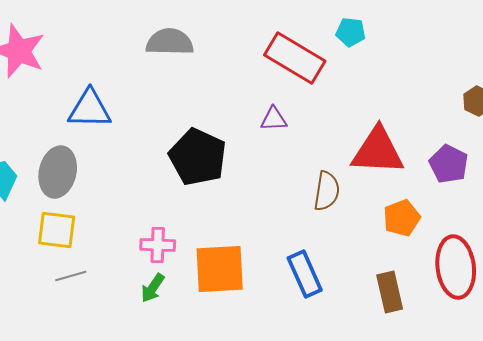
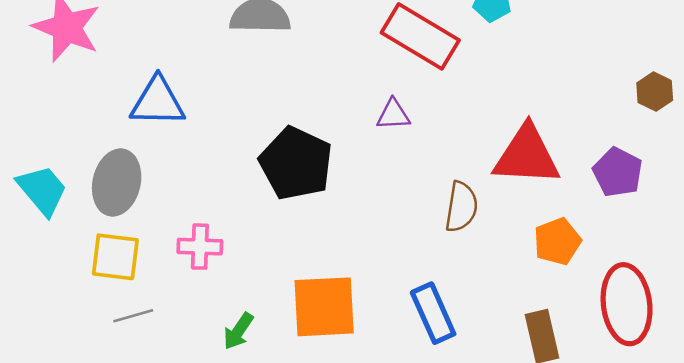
pink cross: (158, 245) -> (200, 247), moved

